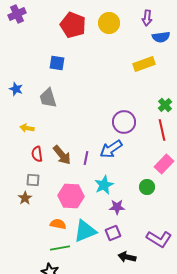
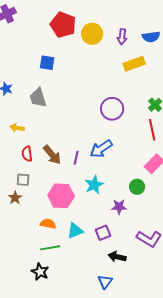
purple arrow: (147, 18) -> (122, 37), moved
yellow circle: (109, 23) -> (92, 34), moved
purple circle: (124, 122) -> (112, 109), moved
purple star: (117, 207) -> (119, 207), moved
cyan triangle: (85, 231) -> (75, 231), size x0.7

